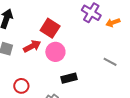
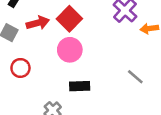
red arrow: (32, 46) -> (38, 23), moved
red circle: (21, 86) -> (20, 68), moved

